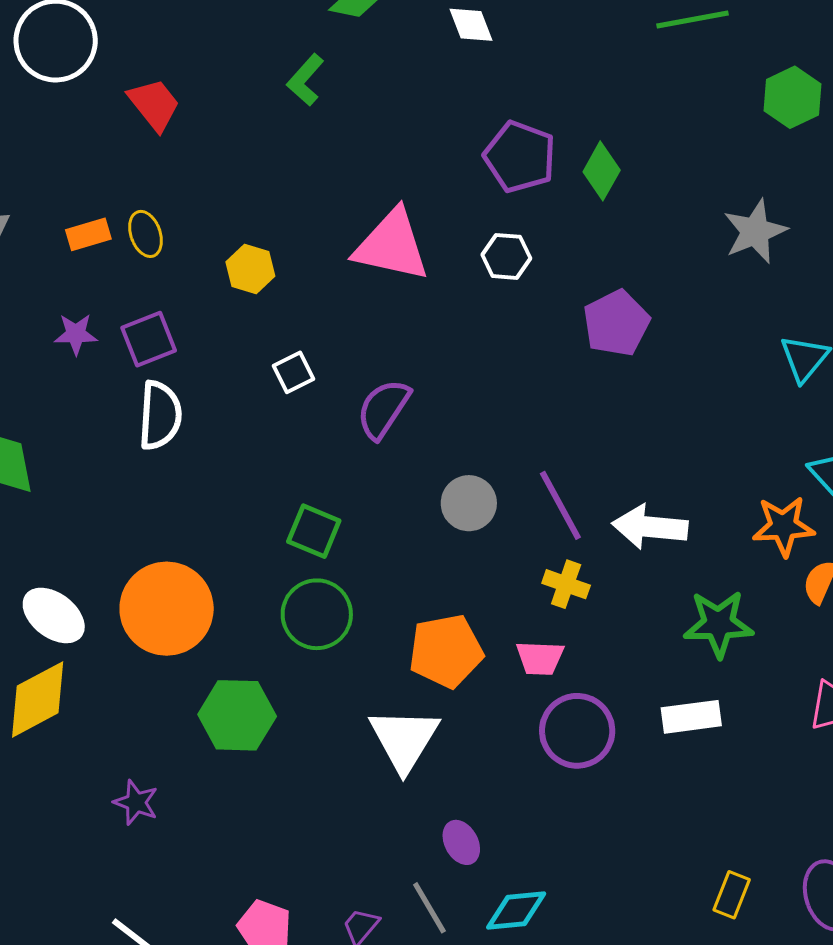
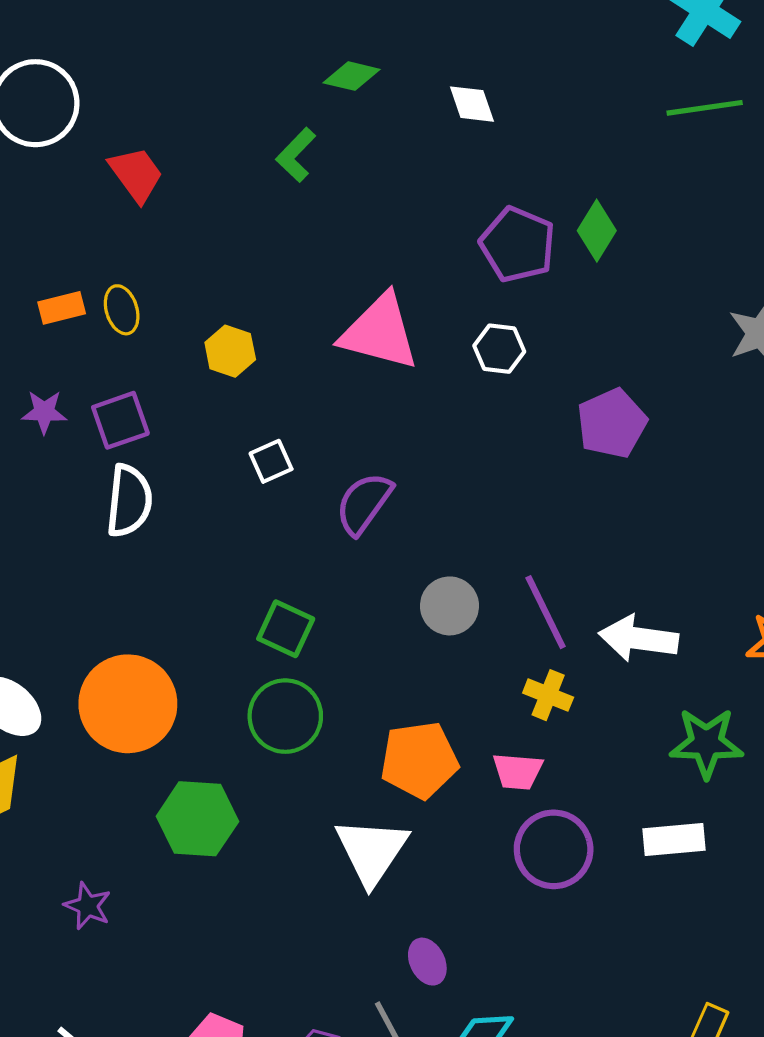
green diamond: (602, 171) -> (597, 231), moved

